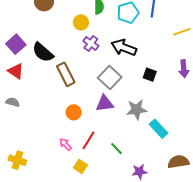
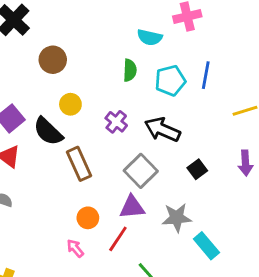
yellow circle: (81, 22) -> (70, 104), moved
black square: (150, 75) -> (197, 169), turned 32
red line: (89, 140) -> (118, 239), moved
pink arrow: (65, 144) -> (75, 248), moved

